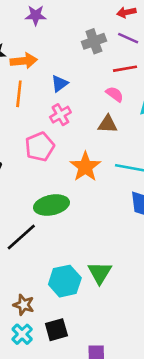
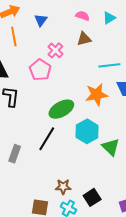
pink cross: (60, 115) -> (55, 50), moved
orange star: (85, 167) -> (97, 95), moved, turned -30
cyan hexagon: (65, 281) -> (87, 131), moved

